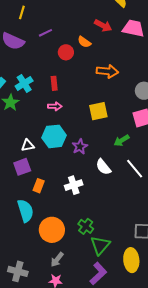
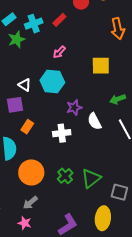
orange arrow: (107, 71) -> (118, 29), turned 60
red rectangle: (54, 83) -> (59, 20), moved, turned 40
pink arrow: (55, 106) -> (59, 52), turned 120
white triangle: (28, 145) -> (25, 85), turned 32
purple star: (80, 147) -> (74, 108), moved
green triangle: (100, 245) -> (91, 178), moved

